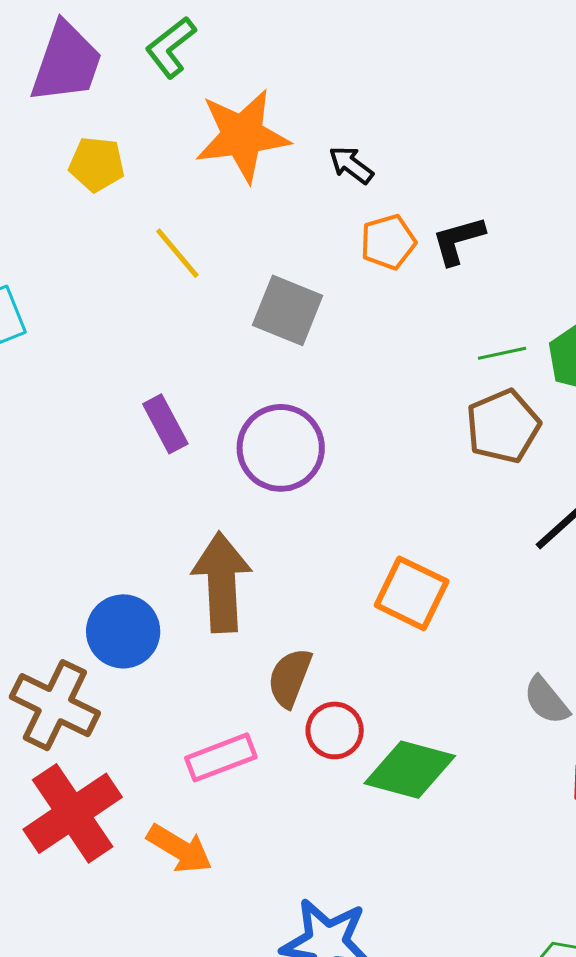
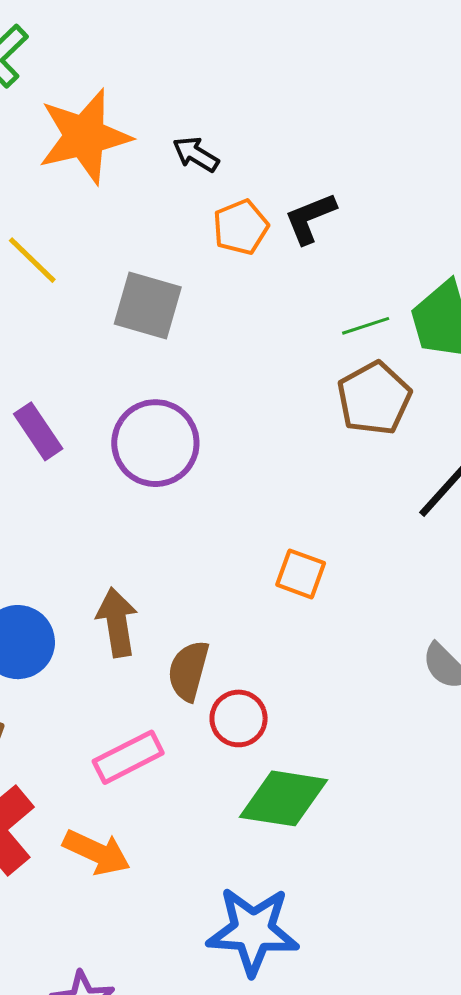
brown arrow: (222, 582) -> (117, 622), moved, size x0.7
orange square: (412, 593) -> (301, 574), size x0.7
green diamond: (410, 770) -> (284, 798), moved

